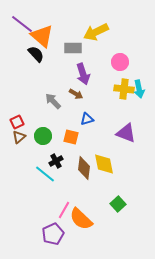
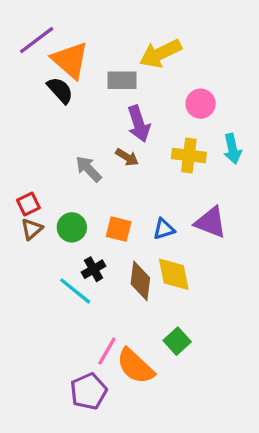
purple line: (22, 24) -> (37, 40), turned -75
yellow cross: (124, 89) -> (189, 155), moved
blue triangle: (87, 119) -> (164, 229), moved
green square: (118, 204) -> (177, 341), moved

